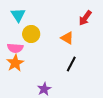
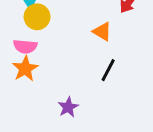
yellow circle: (31, 34) -> (37, 17), moved

